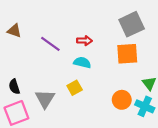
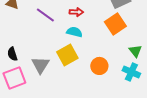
orange square: (127, 54) -> (115, 24), turned -30
yellow square: (75, 88) -> (67, 55), size x1.5
orange circle: (122, 100) -> (99, 66), moved

